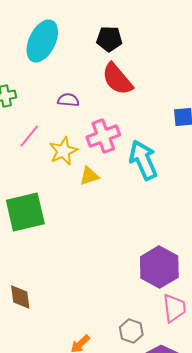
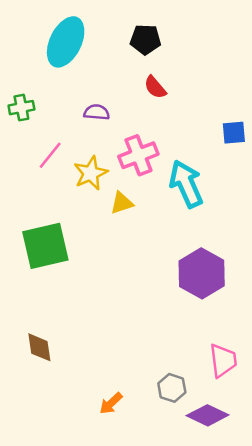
red semicircle: (117, 79) -> (155, 87), size x0.6
purple hexagon: (159, 267) -> (202, 273), moved

